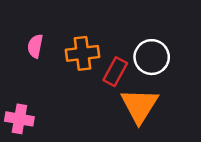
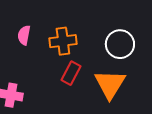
red rectangle: (115, 72) -> (71, 73), moved

